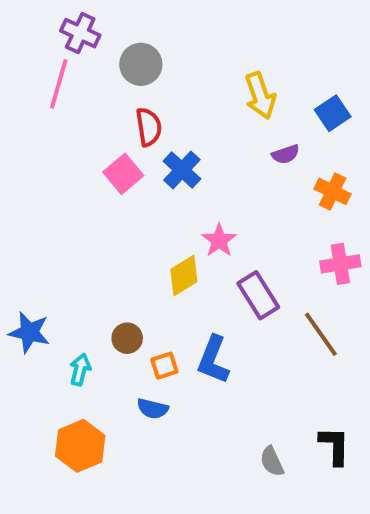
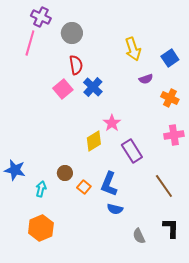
brown line: (321, 334) -> (164, 186), moved
orange square: (164, 366) -> (84, 187), turned -32
blue semicircle: (153, 409) -> (115, 209), moved

